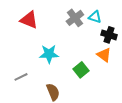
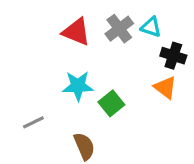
red triangle: (29, 20) -> (76, 32), moved
green square: (81, 70) -> (111, 103), moved

